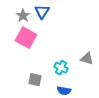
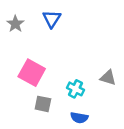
gray star: (23, 16) -> (15, 24), moved
pink square: (26, 38) -> (32, 73), moved

